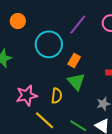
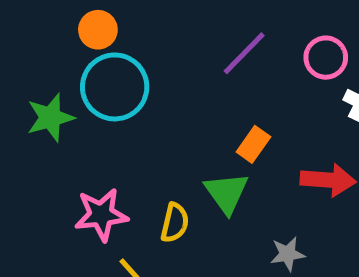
cyan circle: (49, 44) -> (115, 87), moved
orange rectangle: (74, 61) -> (253, 144), moved

